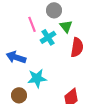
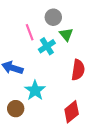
red semicircle: (77, 47) -> (78, 70), moved
cyan star: (37, 78) -> (35, 90), turned -30

